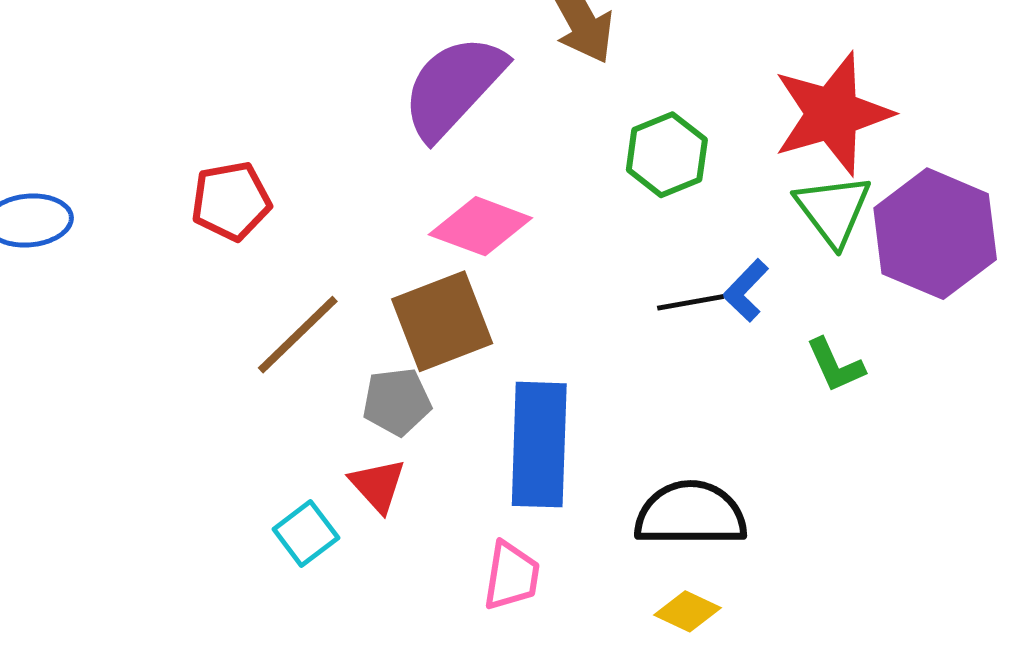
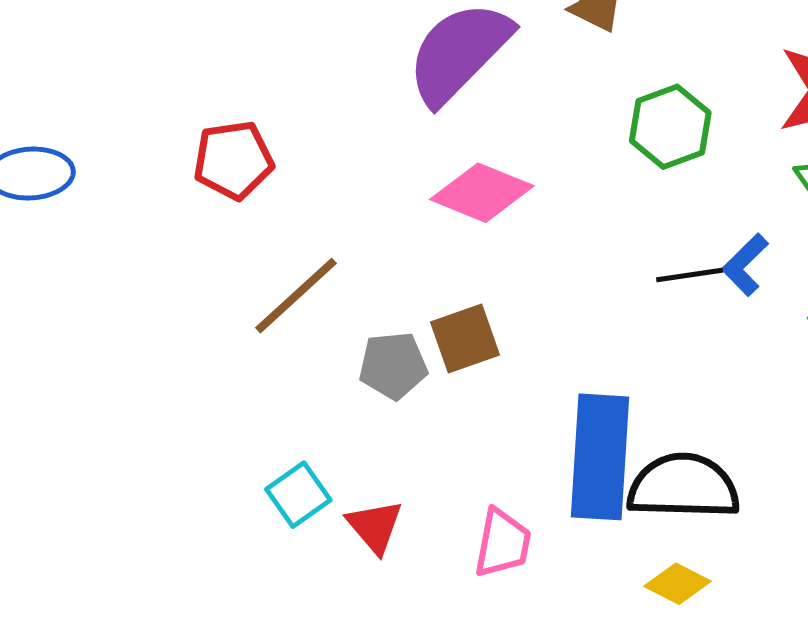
brown square: (442, 321) -> (465, 338), moved, size x0.7
blue rectangle: (539, 445) -> (600, 457), moved
red triangle: (378, 485) -> (375, 526), moved

